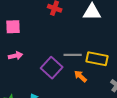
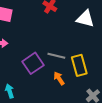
yellow rectangle: (97, 59) -> (79, 65), turned 50

